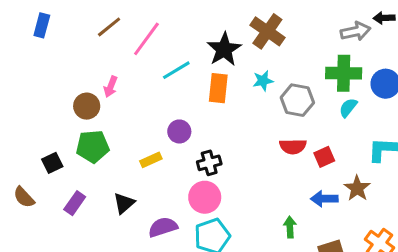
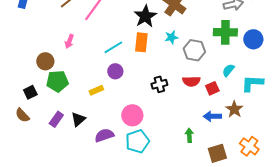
cyan line: (176, 70) -> (113, 47), moved
brown circle: (87, 106) -> (45, 61), moved
cyan semicircle: (348, 108) -> (228, 70), moved
black cross: (209, 163) -> (159, 84), moved
brown semicircle: (24, 197) -> (22, 115), moved
purple rectangle: (75, 203) -> (56, 119), moved

